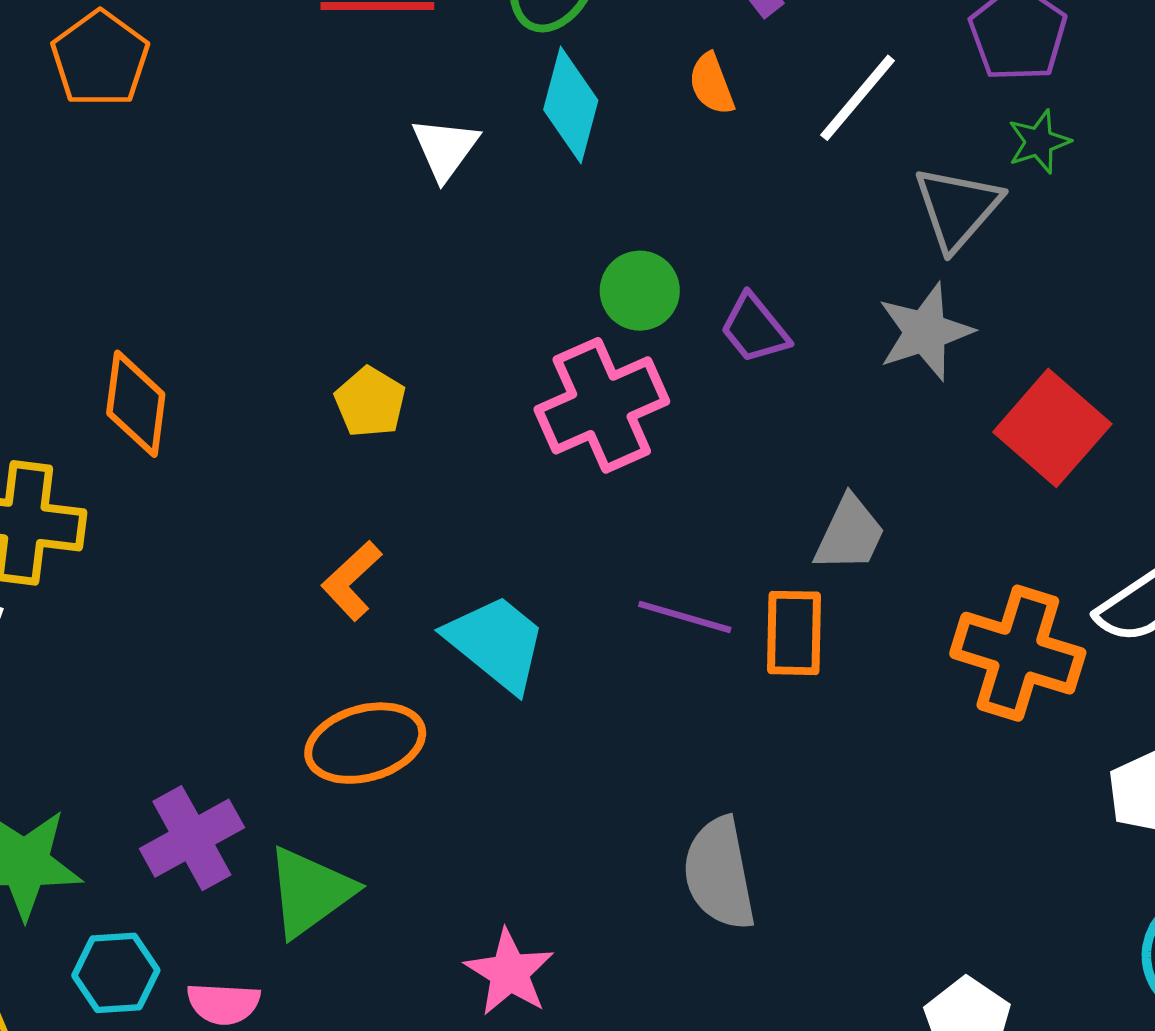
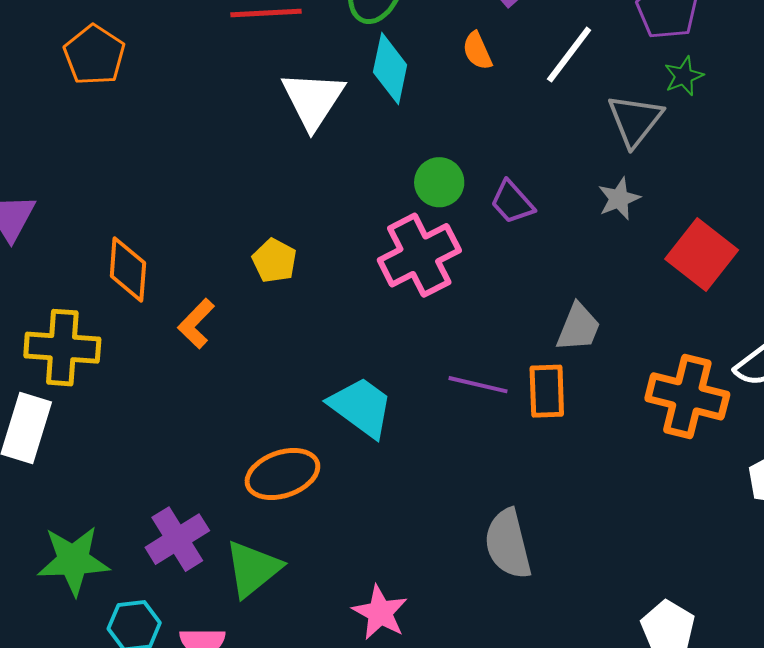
white triangle: (445, 148) -> (313, 100), size x1.5
gray star: (925, 332) -> (619, 199), size x0.7
orange L-shape: (352, 581) -> (196, 324), moved

